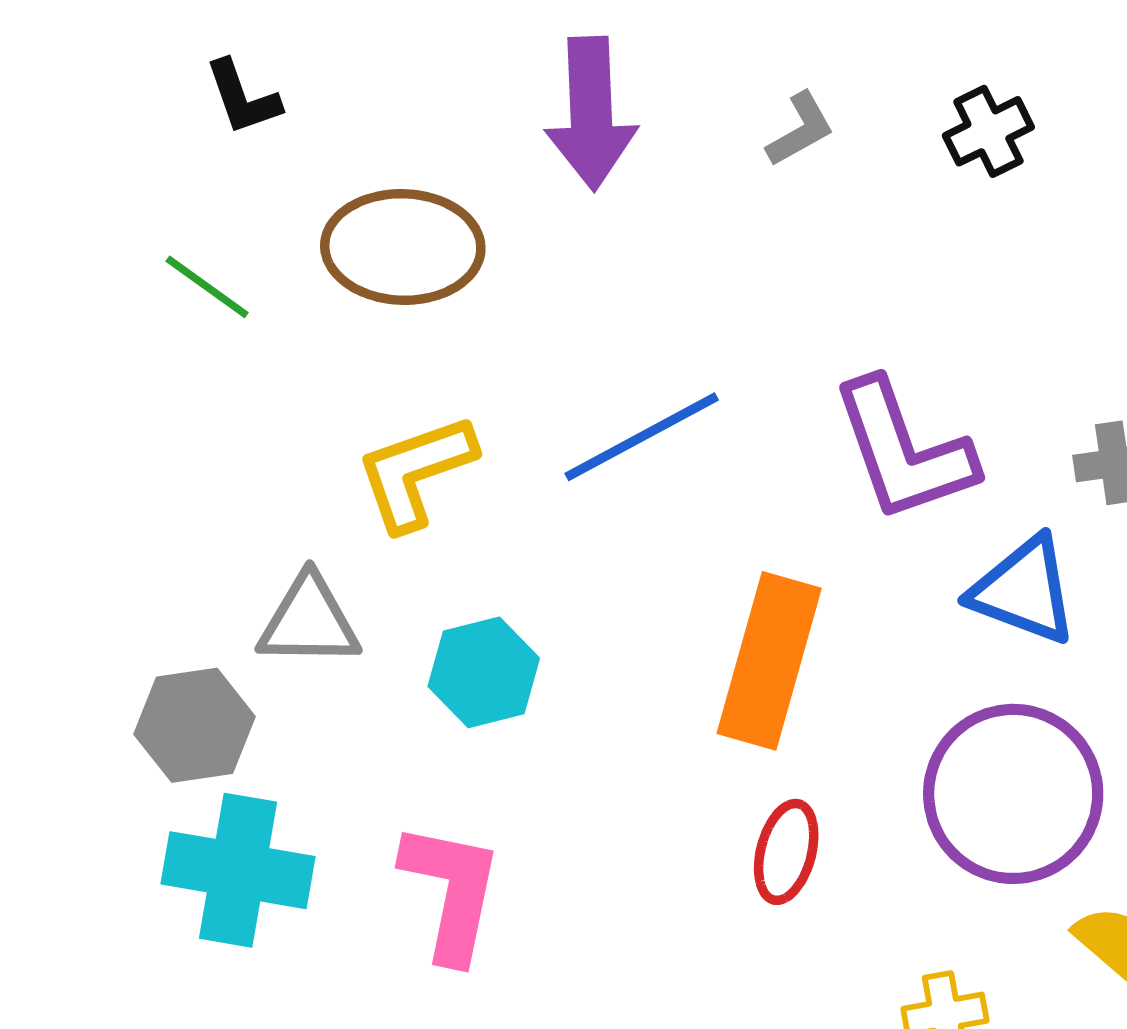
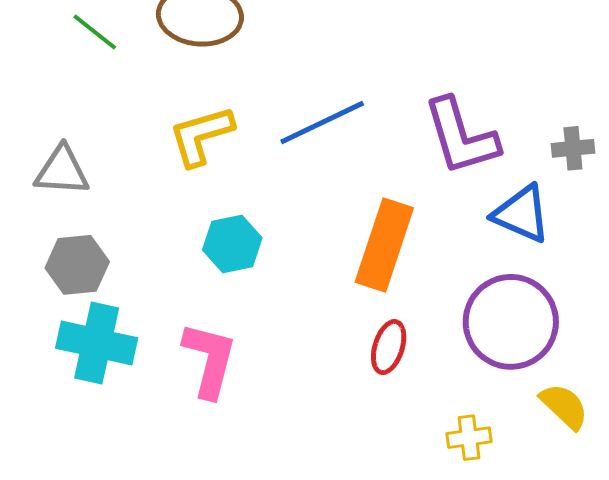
gray triangle: (309, 621) -> (62, 171), moved

